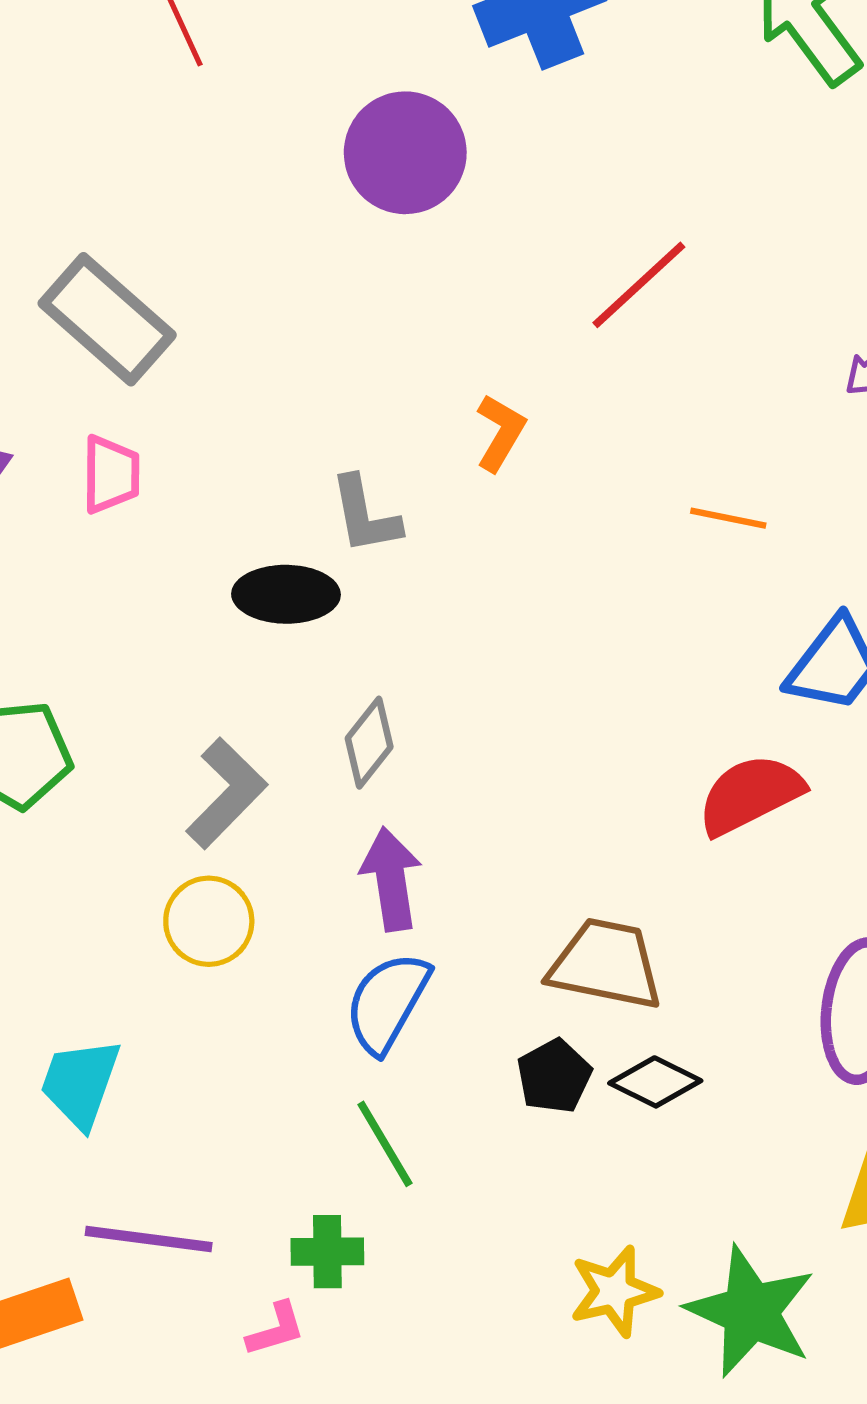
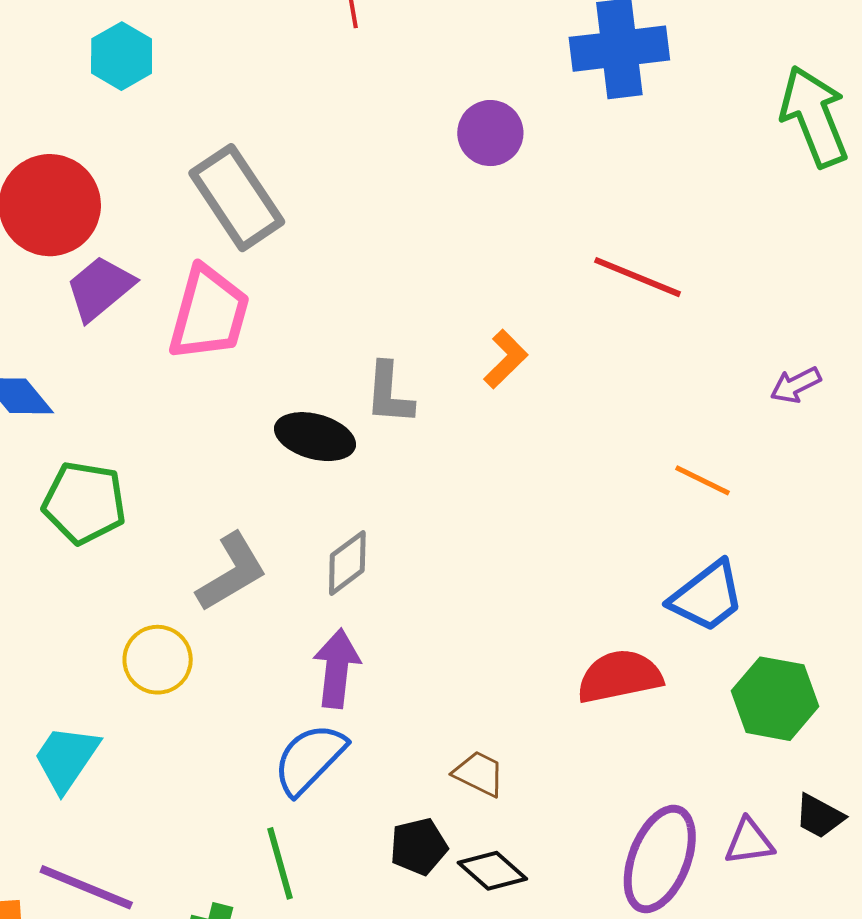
purple circle: (405, 153) -> (490, 133), size x0.7
red line: (639, 285) -> (637, 277), turned 50
pink trapezoid: (111, 474) -> (209, 313), size x1.6
orange line: (728, 518) -> (703, 480), moved
yellow circle: (209, 921) -> (158, 660), moved
brown trapezoid: (606, 964) -> (479, 774), size x0.6

